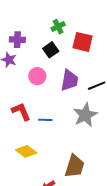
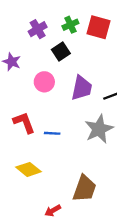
purple cross: (17, 40) -> (38, 29), moved, turned -35
red square: (83, 42) -> (98, 27), moved

